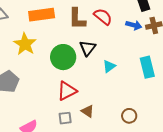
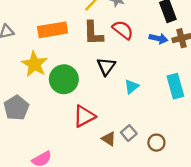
green circle: (63, 57) -> (64, 79), moved
gray square: (65, 118) -> (129, 133), moved, turned -32

